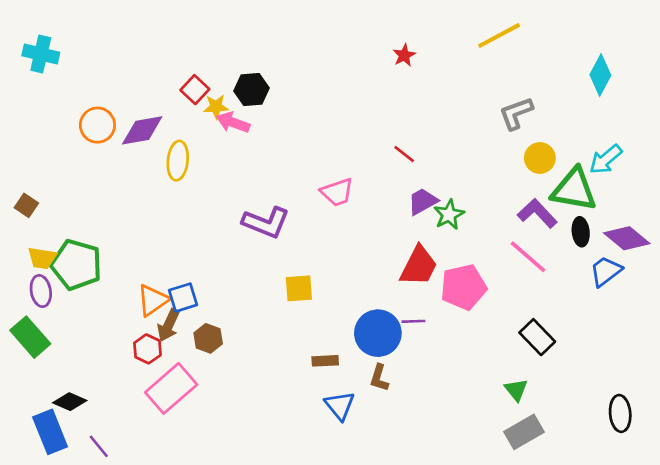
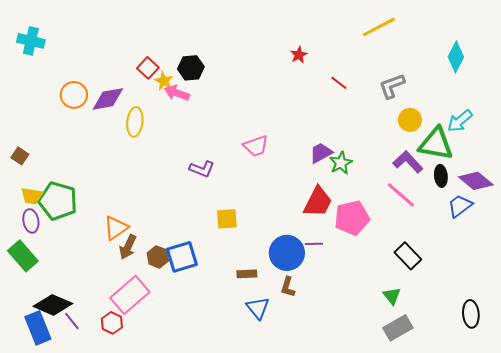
red star: (404, 55) -> (299, 55), moved
yellow star: (216, 107) -> (164, 81), turned 30
red line: (404, 154) -> (339, 83), moved
purple L-shape: (266, 223) -> (202, 169), size x0.7
blue square: (183, 298) -> (182, 257), moved, size x1.4
red hexagon: (147, 349) -> (112, 323), moved
black diamond: (70, 402) -> (53, 305), size x1.5
purple line: (99, 446) -> (72, 321), moved

